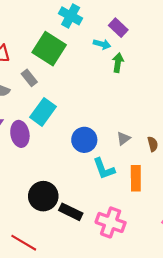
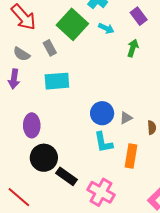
cyan arrow: (102, 44) -> (106, 28), moved
cyan rectangle: (43, 112) -> (57, 81), turned 40
purple ellipse: (20, 134) -> (32, 125), moved
blue circle: (84, 140) -> (102, 113), moved

